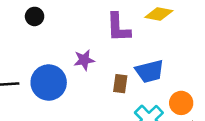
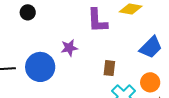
blue trapezoid: (150, 71) -> (151, 47), moved, turned -30
brown rectangle: (120, 84) -> (109, 68), moved

